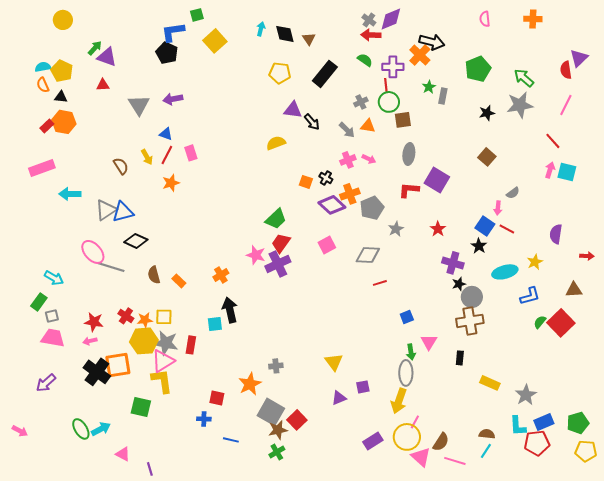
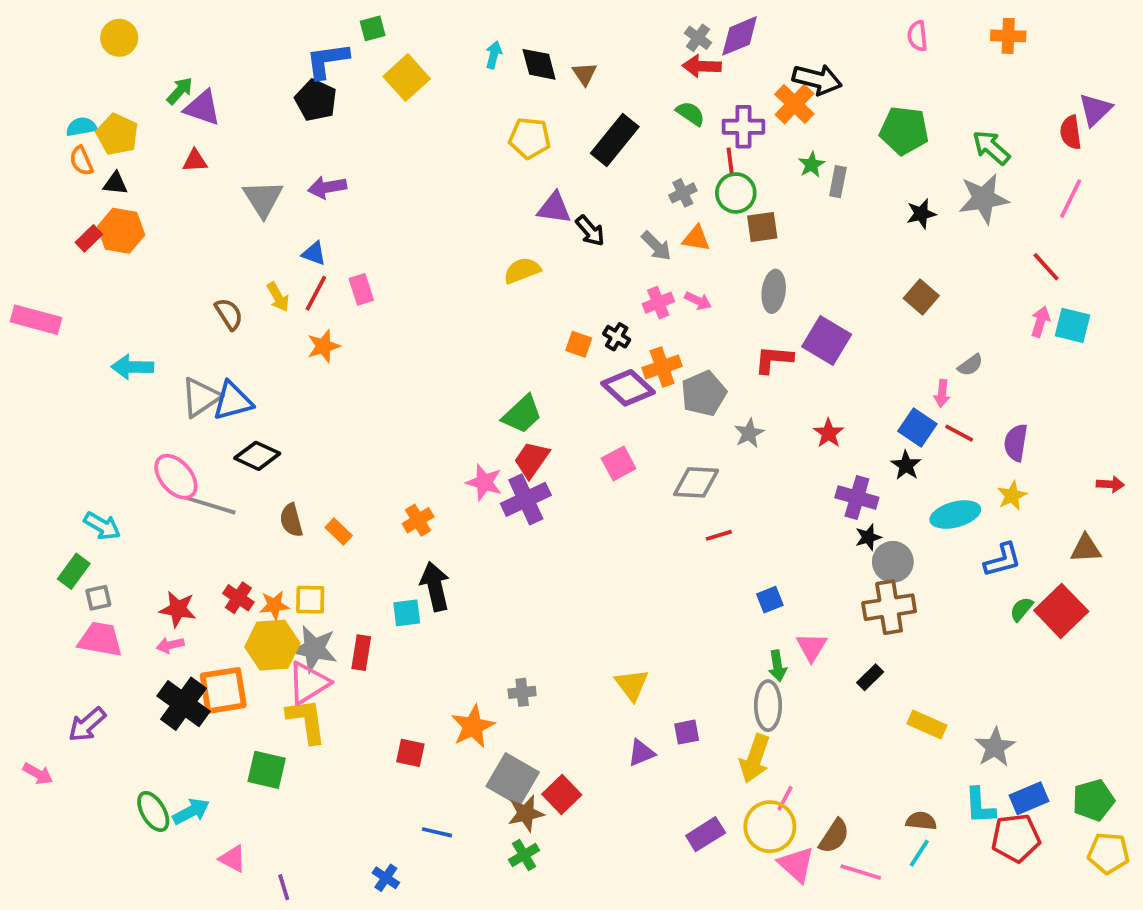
green pentagon: (478, 69) -> (904, 131), turned 30
pink rectangle: (42, 168) -> (36, 320), moved, turned 35
purple semicircle: (556, 234) -> (1016, 443), moved
black rectangle: (460, 358) -> (870, 677), turned 40
blue cross: (204, 419) -> (386, 878), moved, turned 32
pink arrow: (20, 431) -> (38, 774), moved

